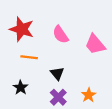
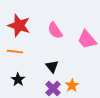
orange line: (29, 57) -> (15, 52), moved
orange star: (89, 95) -> (72, 86), moved

